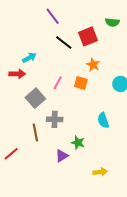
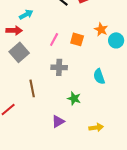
orange star: (93, 65) -> (101, 29), moved
gray square: (35, 98) -> (19, 52), moved
gray cross: (55, 119) -> (59, 67), moved
purple triangle: (62, 156) -> (58, 121), moved

